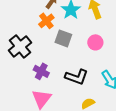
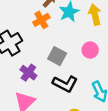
gray square: (63, 38) -> (57, 56), moved

